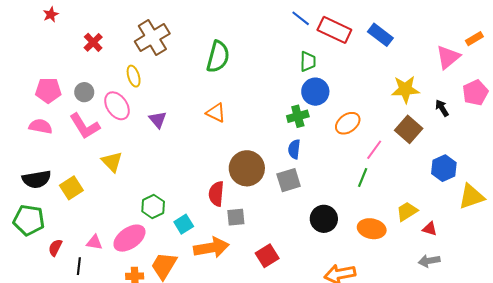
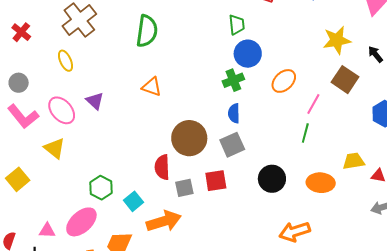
pink ellipse: (117, 106) -> (62, 110), moved
yellow trapezoid: (407, 211) -> (354, 161), turned 30
red square: (267, 256) -> (216, 181), moved, turned 30

